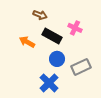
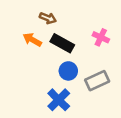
pink cross: (75, 28) -> (101, 37), moved
orange arrow: (27, 42) -> (32, 40), moved

